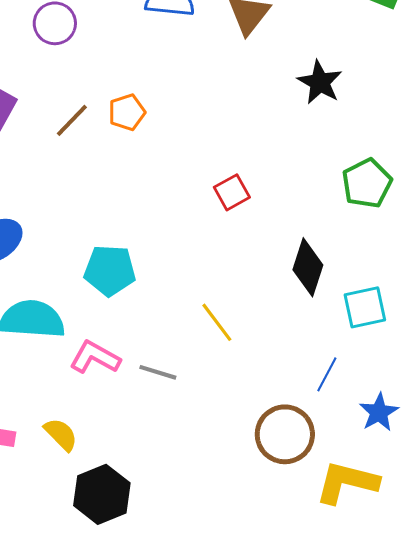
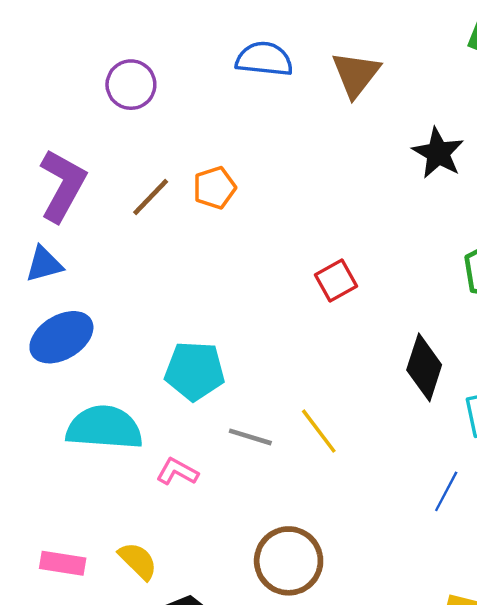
pink L-shape: (95, 357) -> (177, 472), size x0.7
gray line: (158, 372) -> (250, 437), moved
brown circle: (285, 434) -> (289, 561), moved

